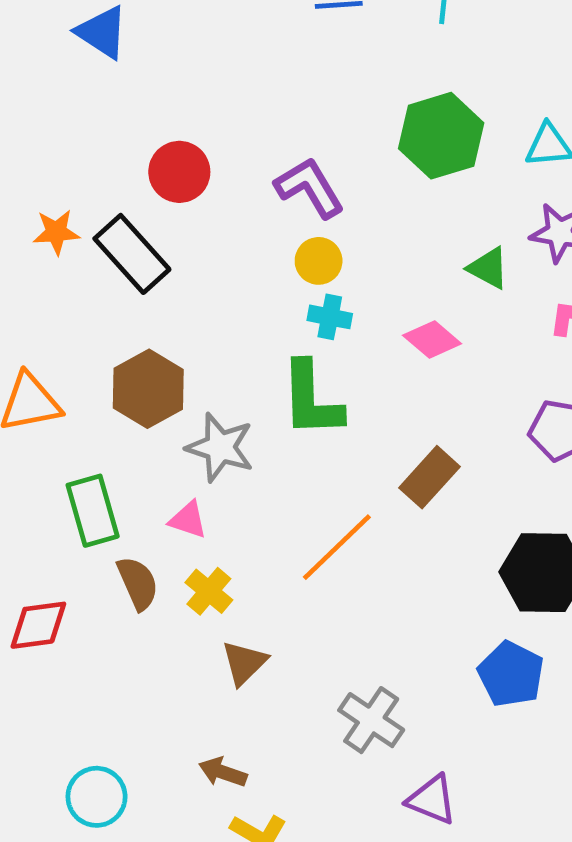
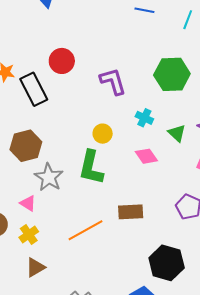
yellow circle: (319, 261) -> (103, 134), moved
cyan cross: (330, 317) -> (144, 118), moved
brown rectangle: (430, 477) -> (131, 212), turned 30

